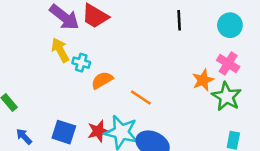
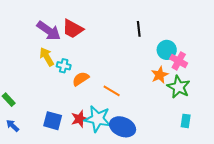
cyan circle: (230, 25) -> (167, 50), moved
blue arrow: (24, 136) -> (13, 126), moved

